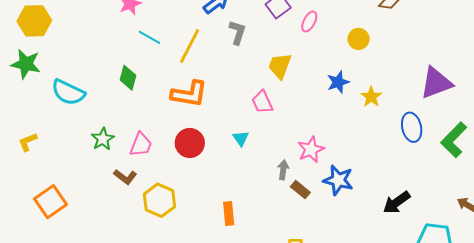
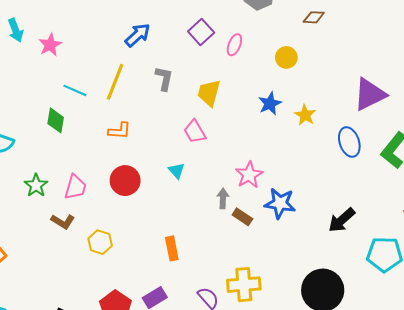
gray L-shape: (237, 32) -> (164, 78), moved
cyan line: (149, 37) -> (75, 90), moved
orange L-shape: (189, 94) -> (120, 131), size x0.6
yellow hexagon: (159, 200) -> (100, 242), size x0.7

